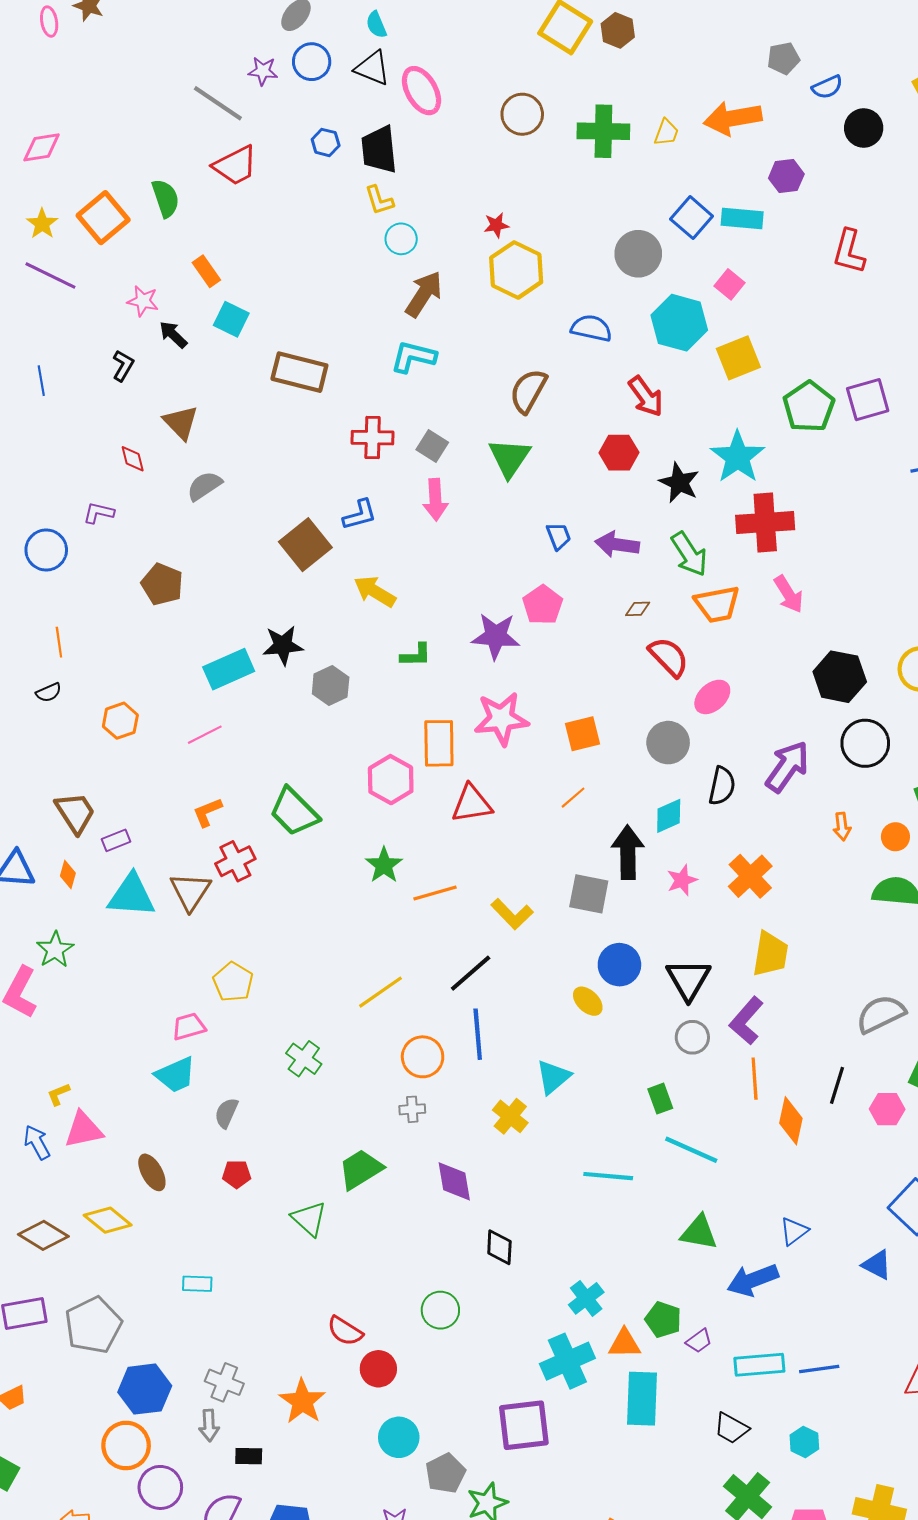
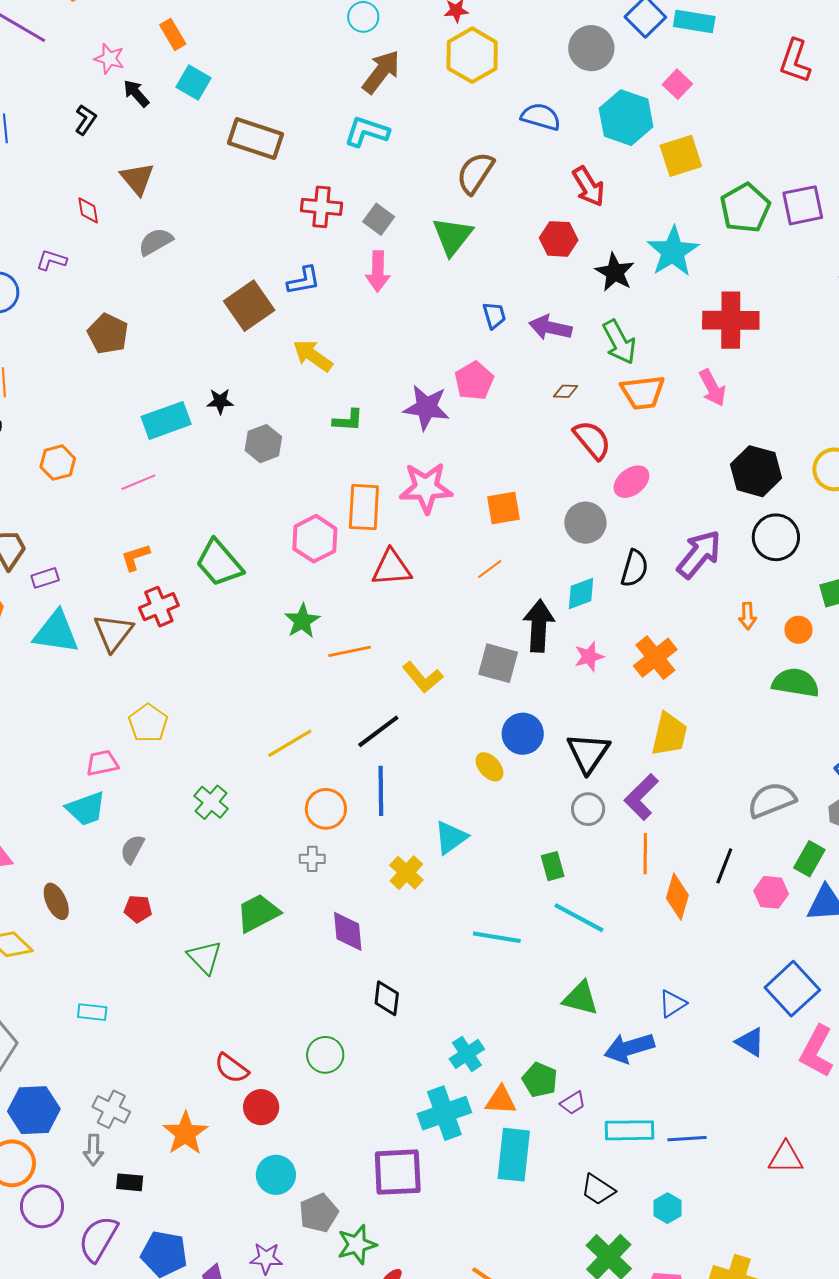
red cross: (765, 523) -> (731, 320), moved
black star: (283, 645) -> (220, 401), size x0.7

